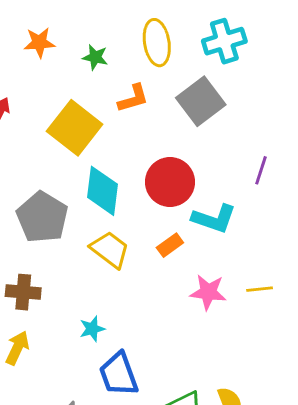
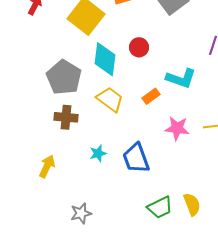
red circle: (170, 182) -> (139, 47), moved, size x0.6
brown cross: (23, 292) -> (66, 117), moved
blue trapezoid: (119, 374) -> (136, 158), moved

